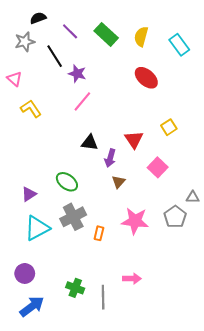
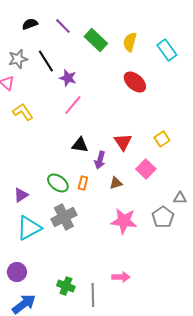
purple line: (70, 31) -> (63, 26), moved
gray star: (25, 42) -> (18, 59), moved
yellow square: (169, 127) -> (162, 139), moved
brown triangle: (118, 182) -> (116, 183), moved, turned 32
orange rectangle: (99, 233) -> (83, 183), moved

